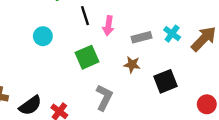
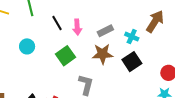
cyan cross: (172, 34) -> (132, 37), moved
brown star: (132, 65) -> (102, 54), size x1.5

